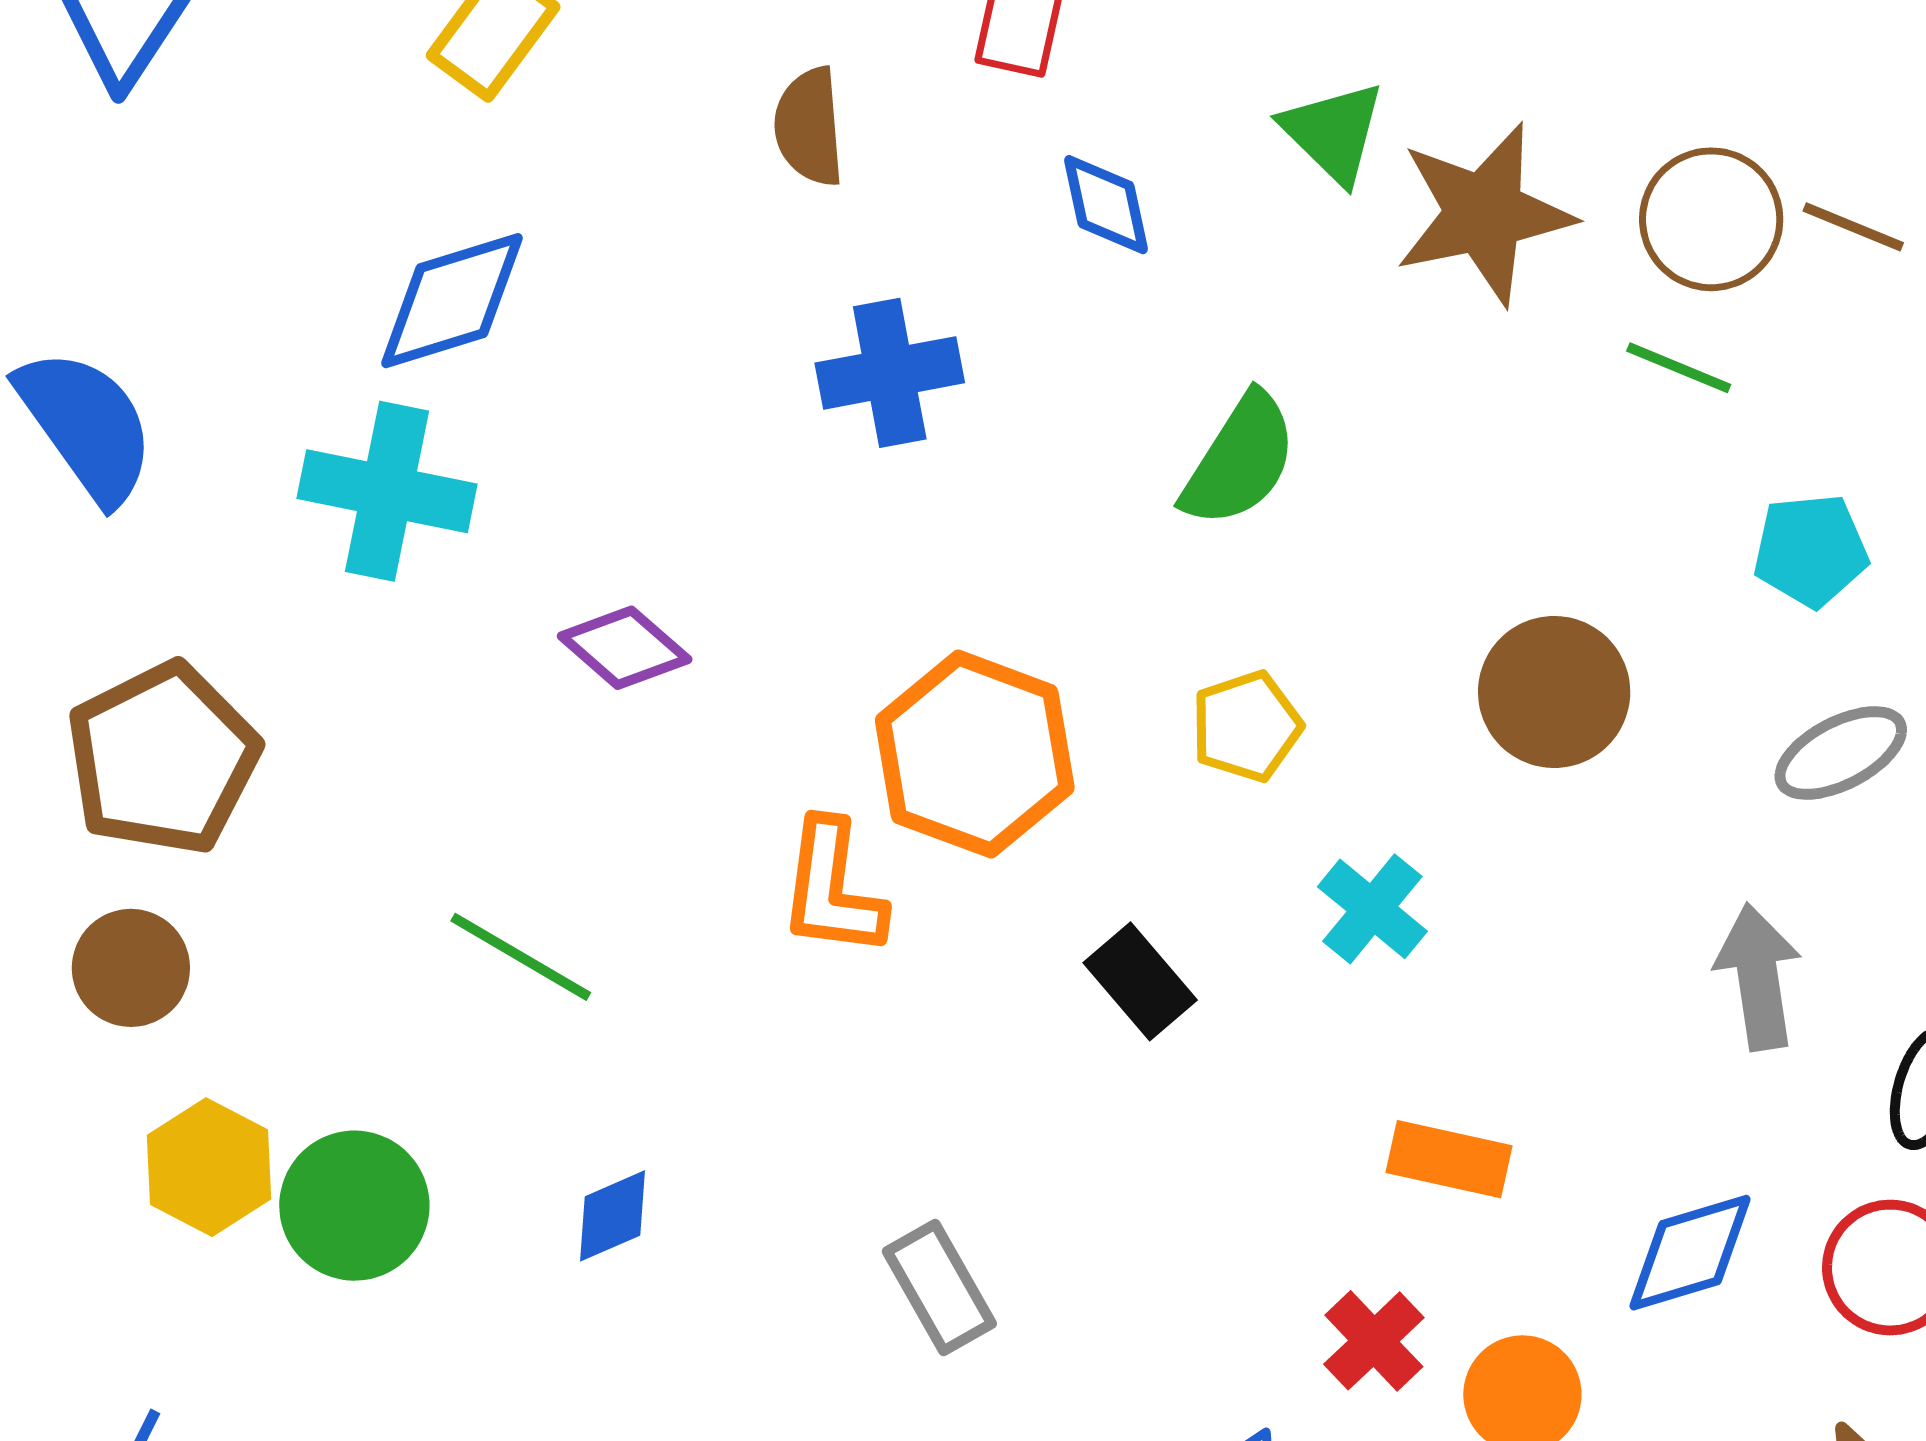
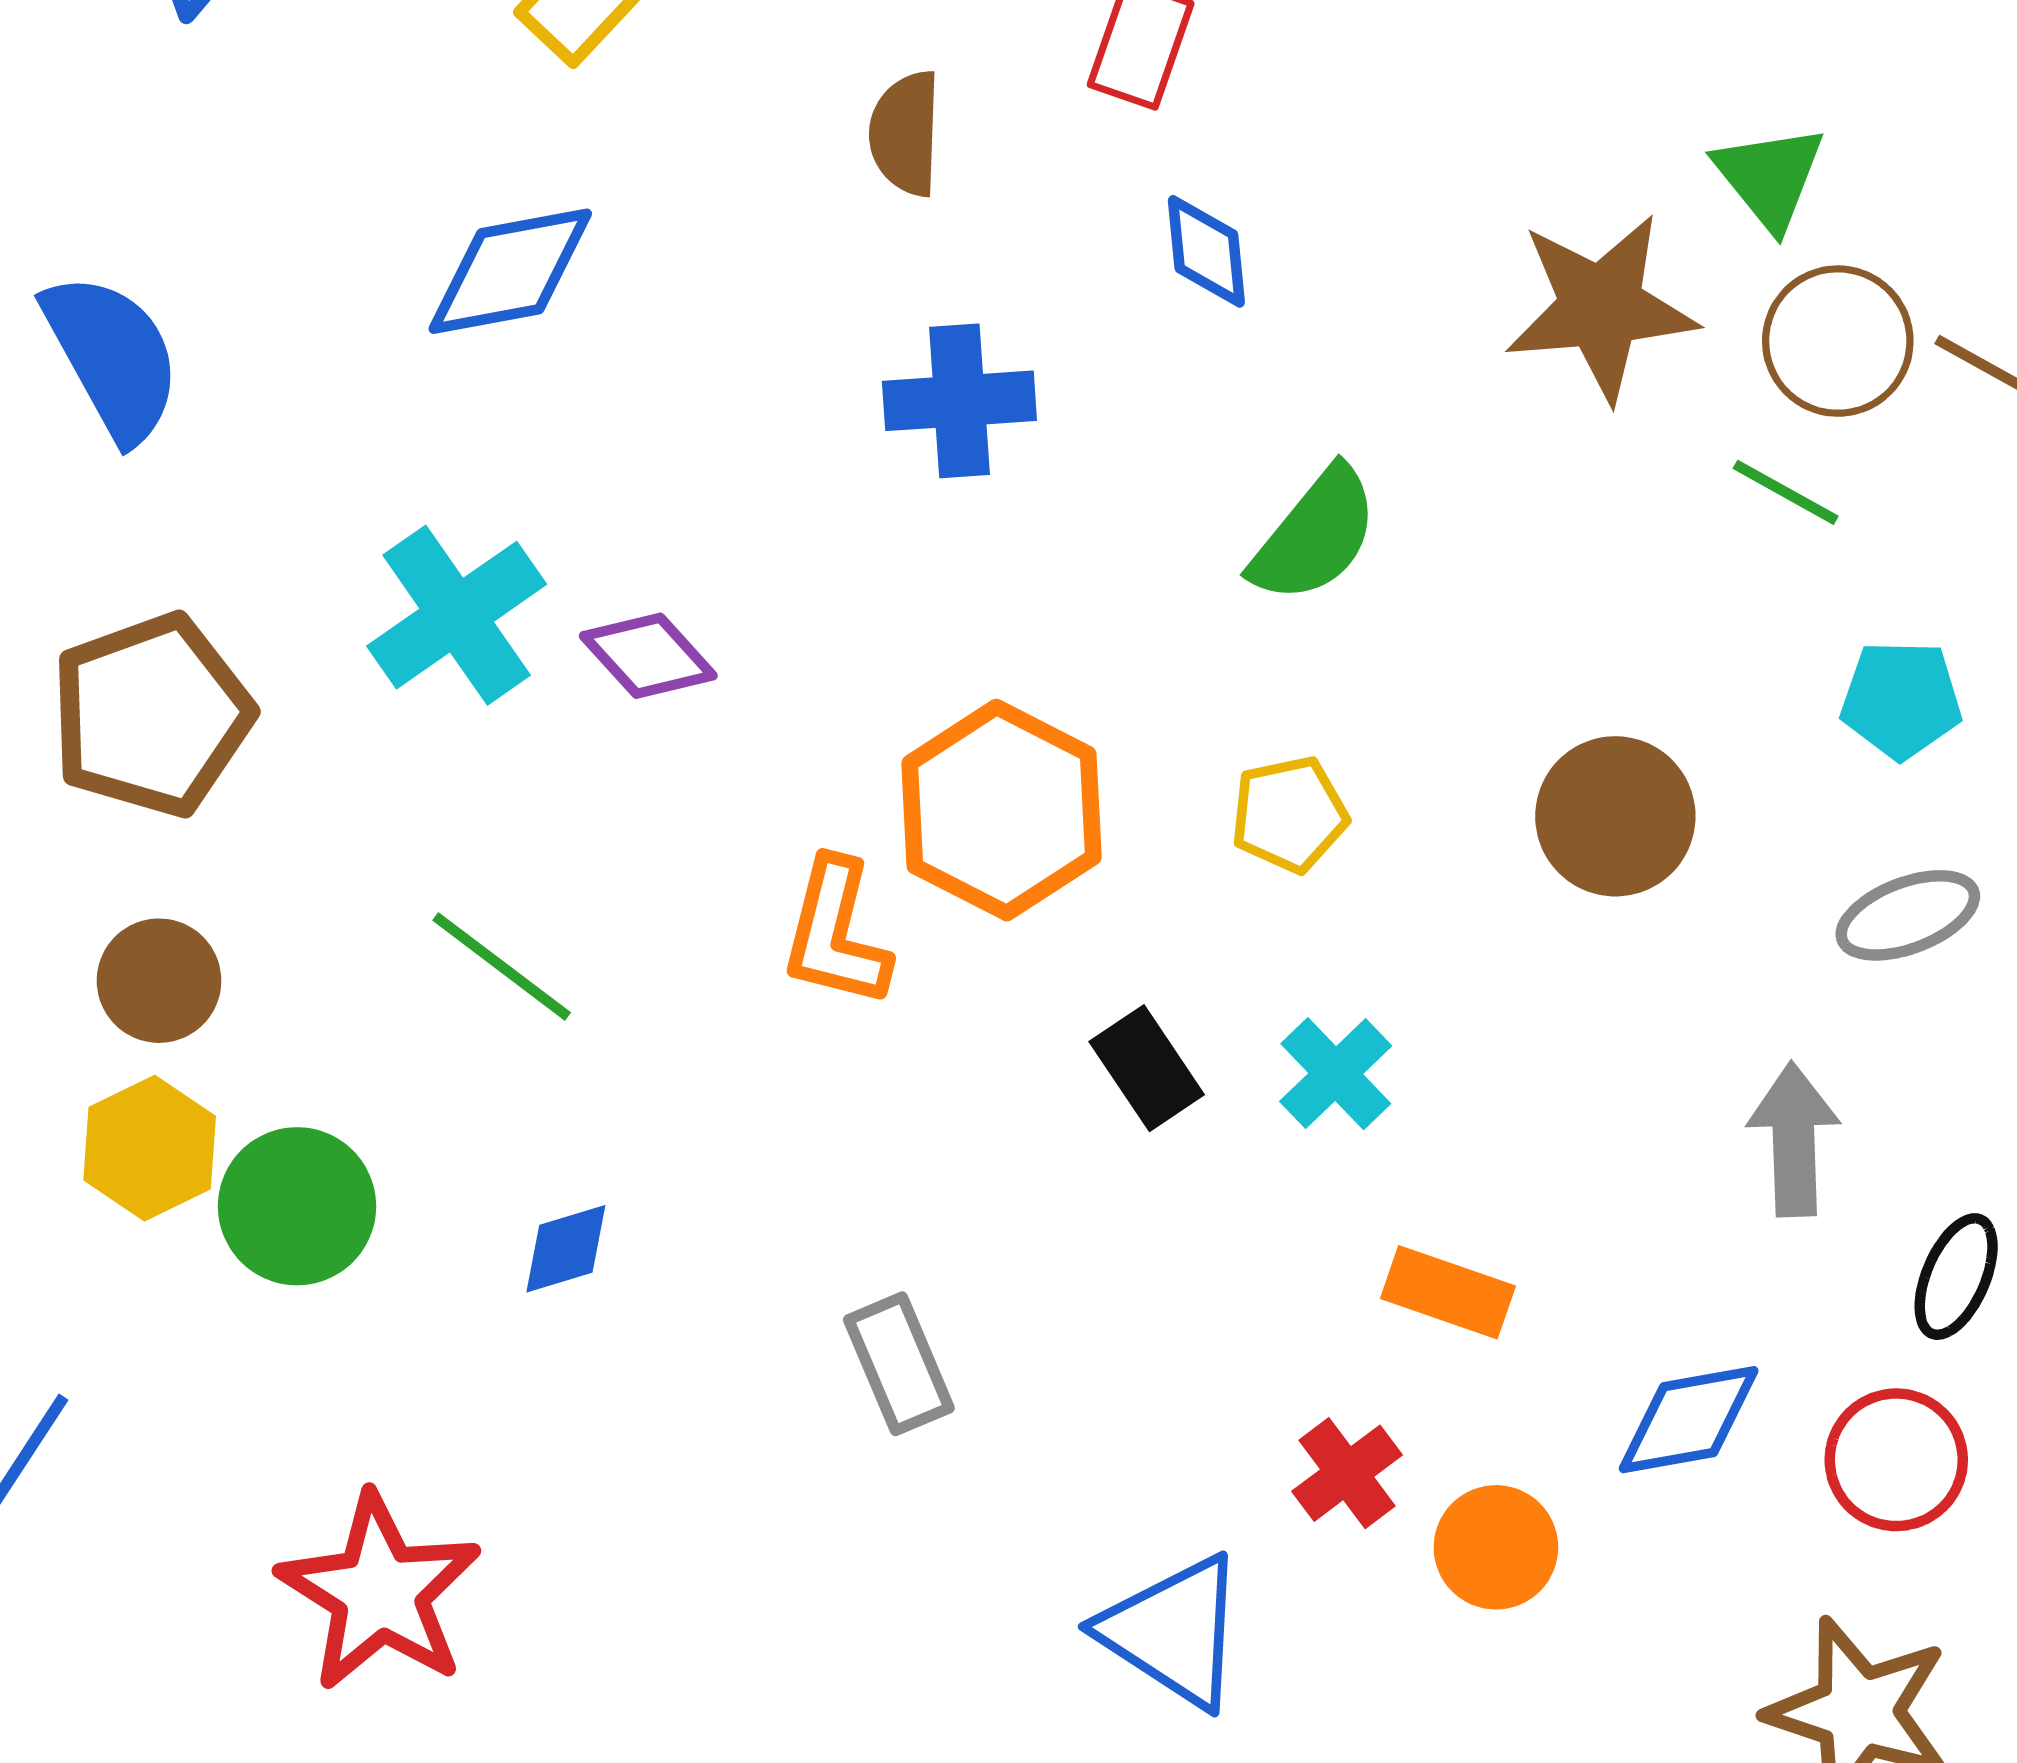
green triangle: (1333, 132) -> (1770, 177), moved
cyan cross: (387, 491) -> (457, 615), moved, turned 37
cyan cross: (1372, 909) -> (1336, 1074), moved
brown circle: (131, 968) -> (159, 981), moved

